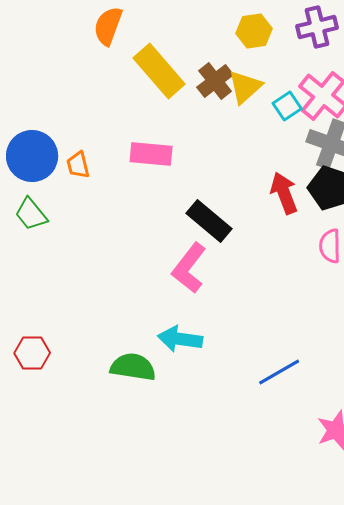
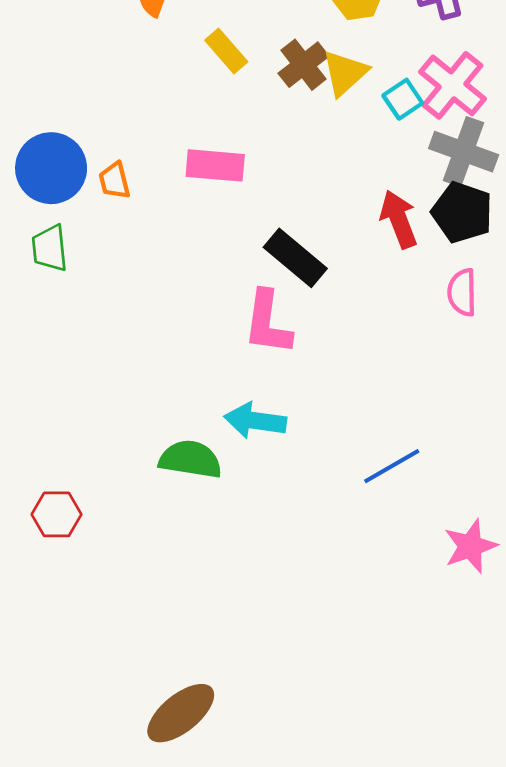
yellow rectangle: (159, 71) -> (226, 51), size x0.6
green trapezoid: (31, 214) -> (50, 248), turned 33
pink L-shape: (189, 268) -> (268, 323), turned -30
red hexagon: (32, 353) -> (57, 514), moved

